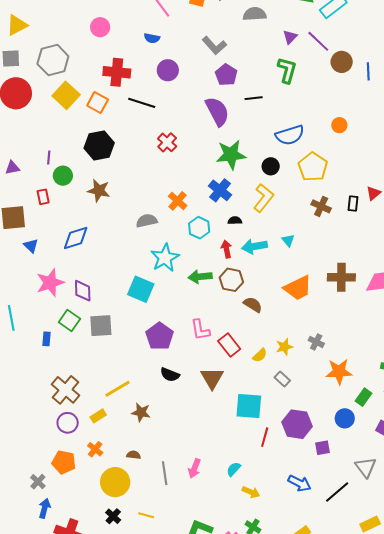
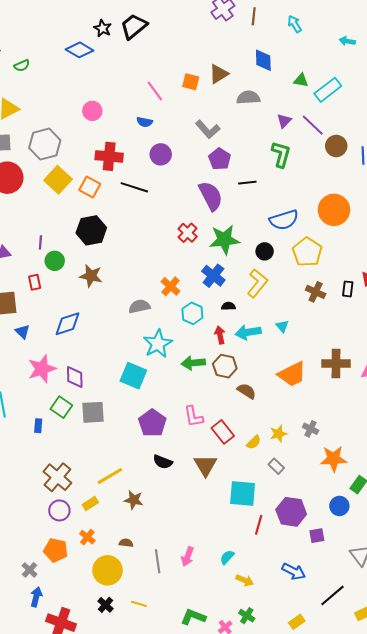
orange circle: (339, 125) -> (334, 210), size x2.0
red cross: (167, 142) -> (188, 233), moved
black line: (337, 492) -> (333, 595), moved

